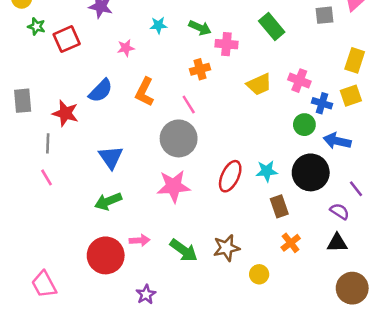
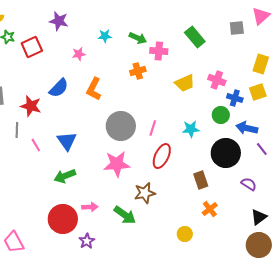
pink line: (189, 104) -> (153, 128), moved, turned 49
cyan star: (267, 171) -> (191, 129), moved
pink line: (47, 177) -> (36, 145), moved
purple line: (356, 189) -> (262, 149), moved
black triangle: (337, 243) -> (259, 217), moved, turned -36
brown star: (226, 248) -> (145, 193), moved
purple star: (146, 294) -> (87, 241), moved

